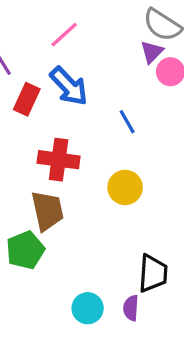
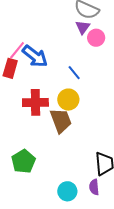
pink line: (64, 35) -> (17, 50), moved
yellow circle: (125, 187) -> (68, 100), moved
brown trapezoid: (47, 211) -> (61, 121), moved

